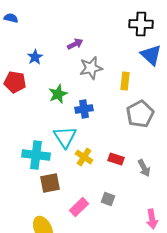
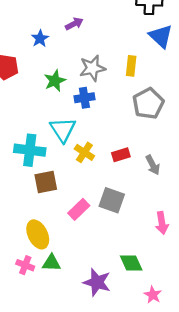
blue star: (35, 57) -> (40, 39), moved
gray star: (91, 68) -> (92, 68), moved
red rectangle: (116, 159) -> (121, 155), turned -35
gray square: (108, 199) -> (112, 200), size x1.6

